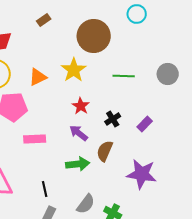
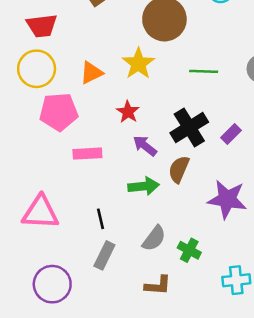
red star: (81, 106) -> (128, 112), moved
black cross: (113, 119) -> (189, 127), size x1.8

